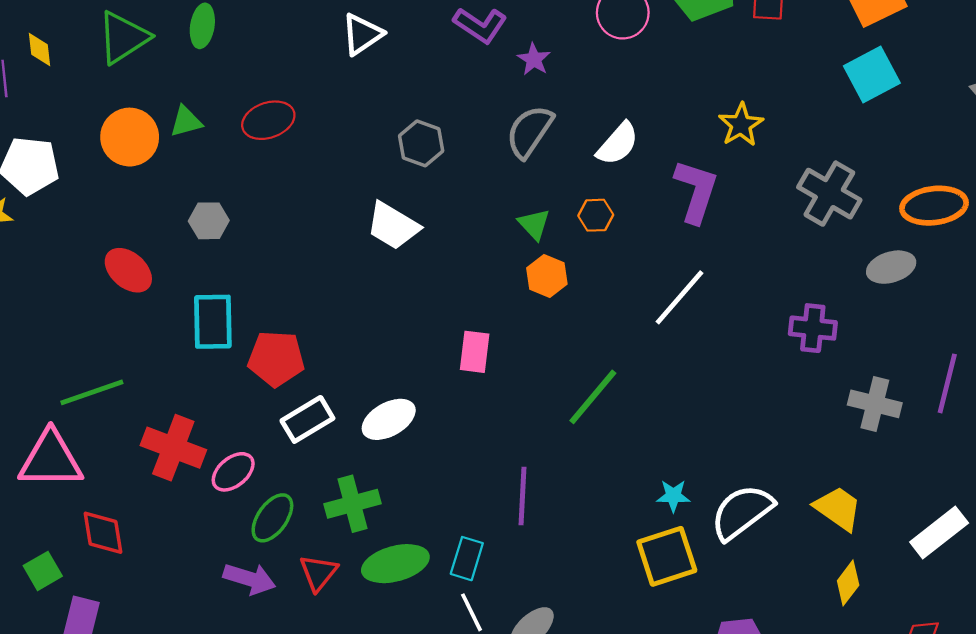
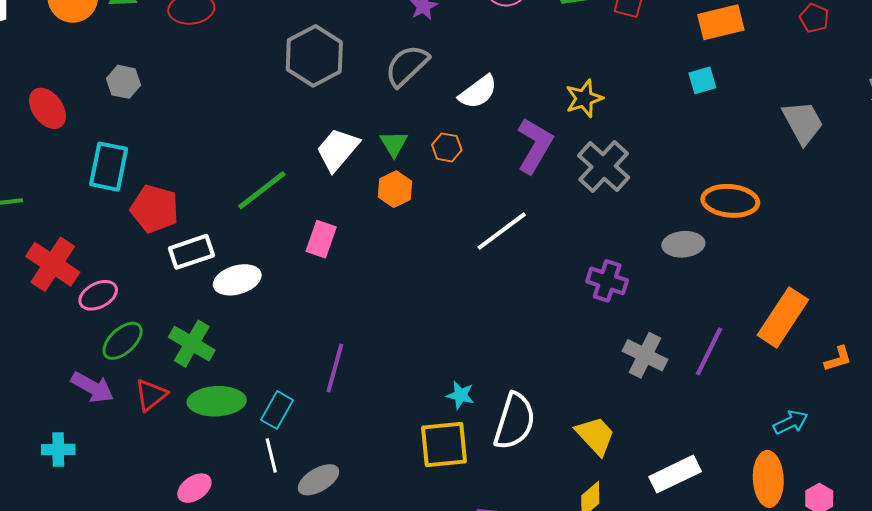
cyan square: (872, 74) -> (702, 80), size x0.6
gray hexagon: (421, 143) -> (314, 56), size x1.5
gray cross: (829, 194) -> (604, 166), moved
white trapezoid: (393, 226) -> (338, 150), moved, turned 87
green line: (593, 397) -> (262, 190), moved
white rectangle: (307, 419) -> (191, 252), moved
green cross: (352, 504) -> (192, 344), turned 33
white semicircle: (742, 512) -> (515, 421), turned 132

